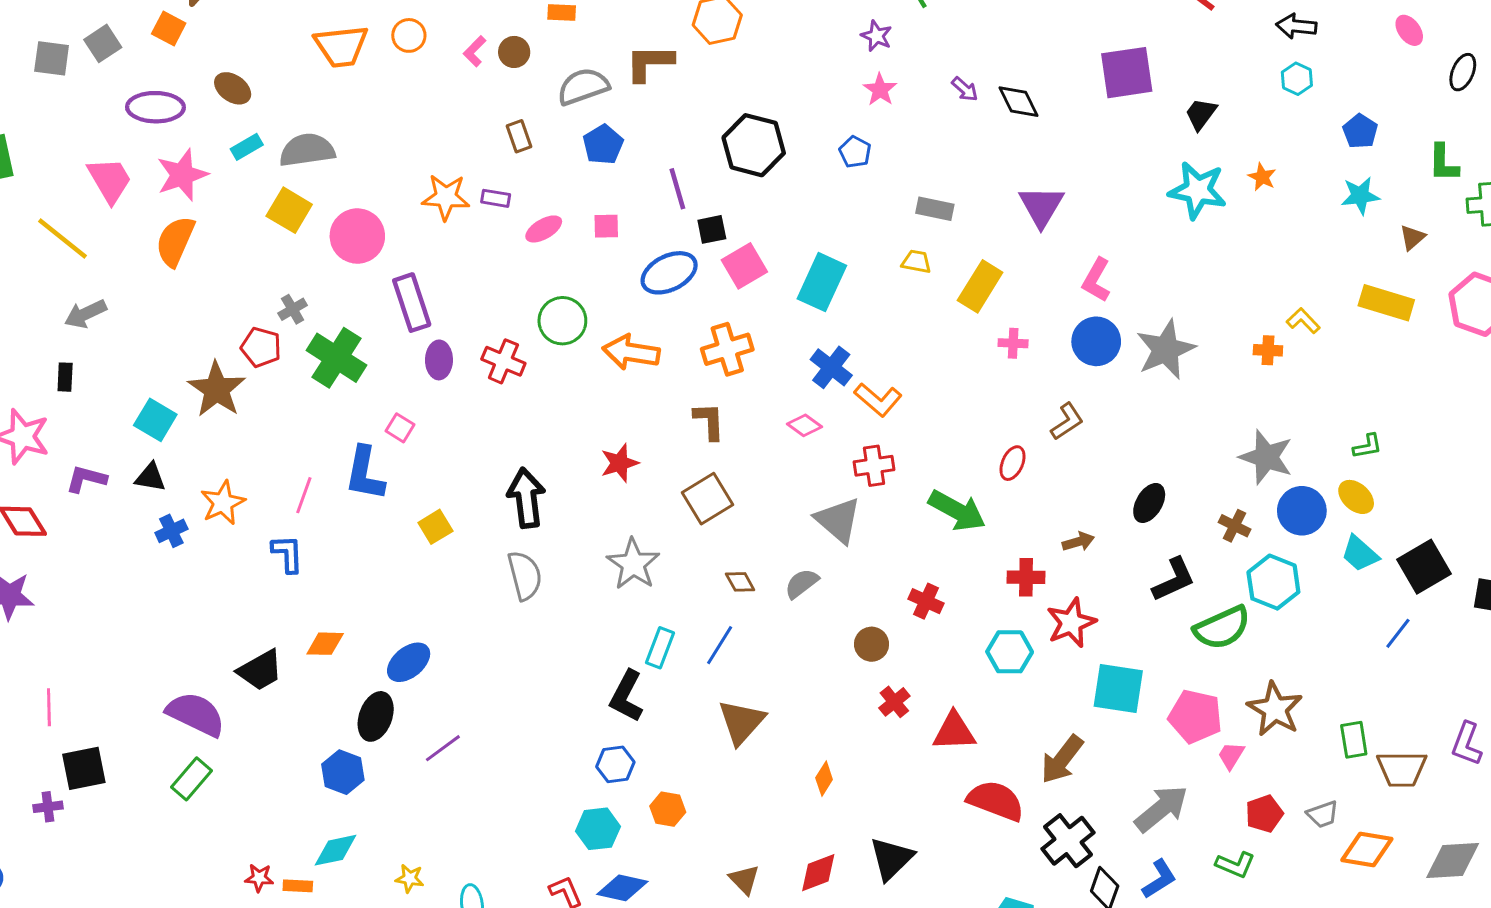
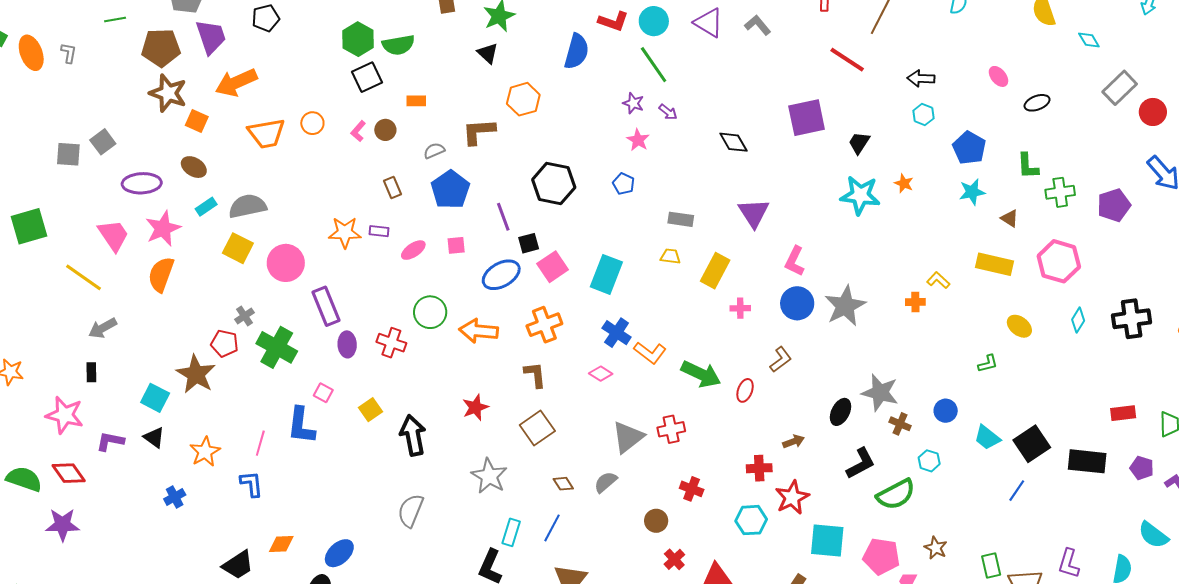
orange square: (169, 29) -> (197, 121), moved
black ellipse: (1463, 72) -> (1037, 103), turned 50
gray semicircle: (583, 87) -> (434, 151), size x0.6
purple arrow: (965, 89) -> (668, 112), moved
blue pentagon: (1360, 131) -> (969, 148), size x1.4
blue pentagon: (603, 145) -> (450, 190), size x1.4
brown triangle: (1412, 237) -> (1010, 218), turned -42
gray star: (1266, 457) -> (880, 393), moved
red cross: (874, 466) -> (671, 429), moved
black triangle: (150, 477) -> (154, 437), turned 30
yellow ellipse: (1356, 497) -> (1019, 326), moved
green arrow: (957, 511) -> (701, 374), moved
blue circle: (1302, 511) -> (946, 411), size x0.7
gray triangle: (838, 520) -> (628, 437), turned 45
yellow square: (435, 527) -> (370, 410), moved
blue cross: (171, 531) -> (175, 497), moved
gray semicircle: (525, 576) -> (411, 511), moved, turned -140
cyan hexagon: (1273, 582) -> (929, 461), size x0.6
brown star: (1275, 709) -> (936, 548), size x0.6

